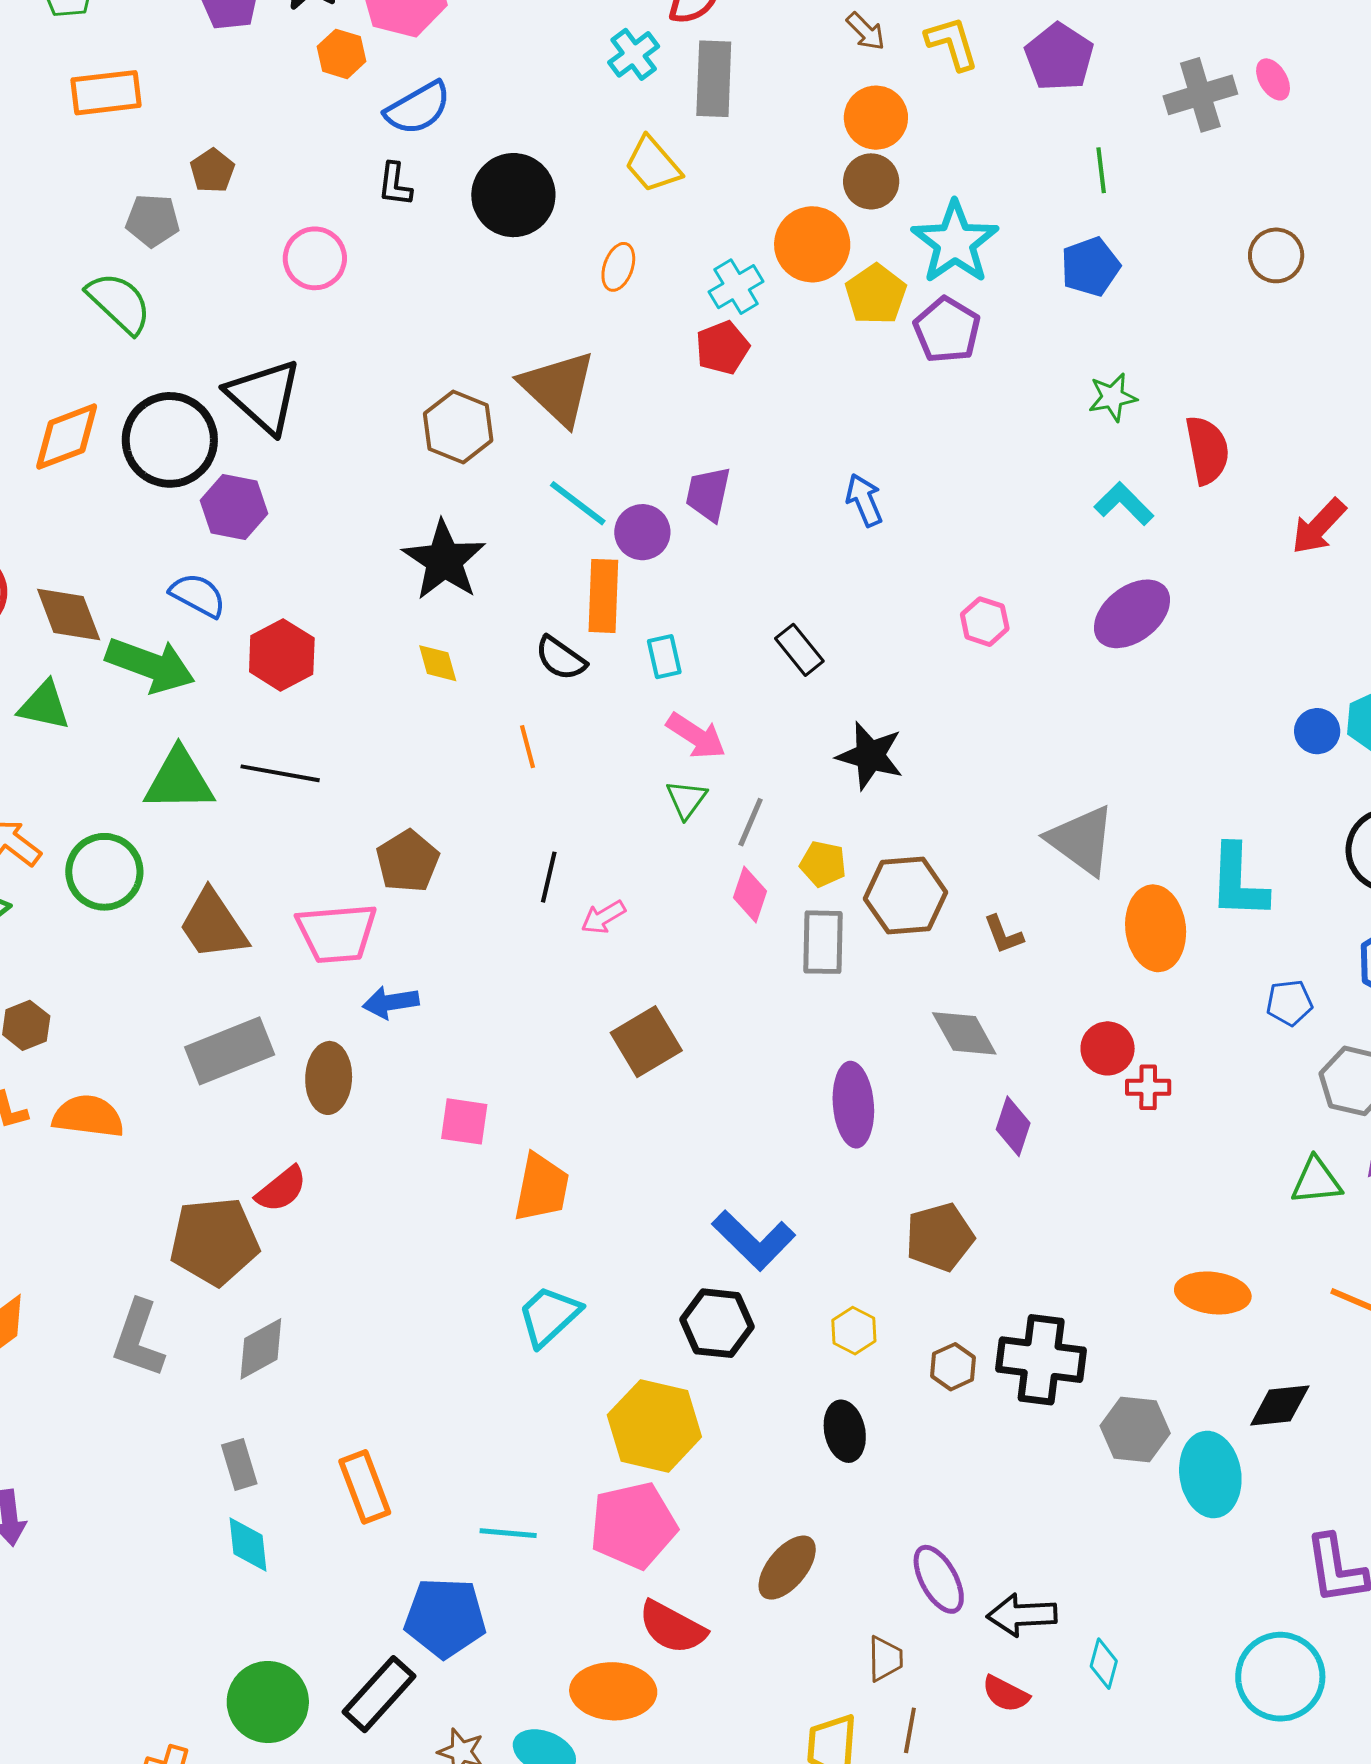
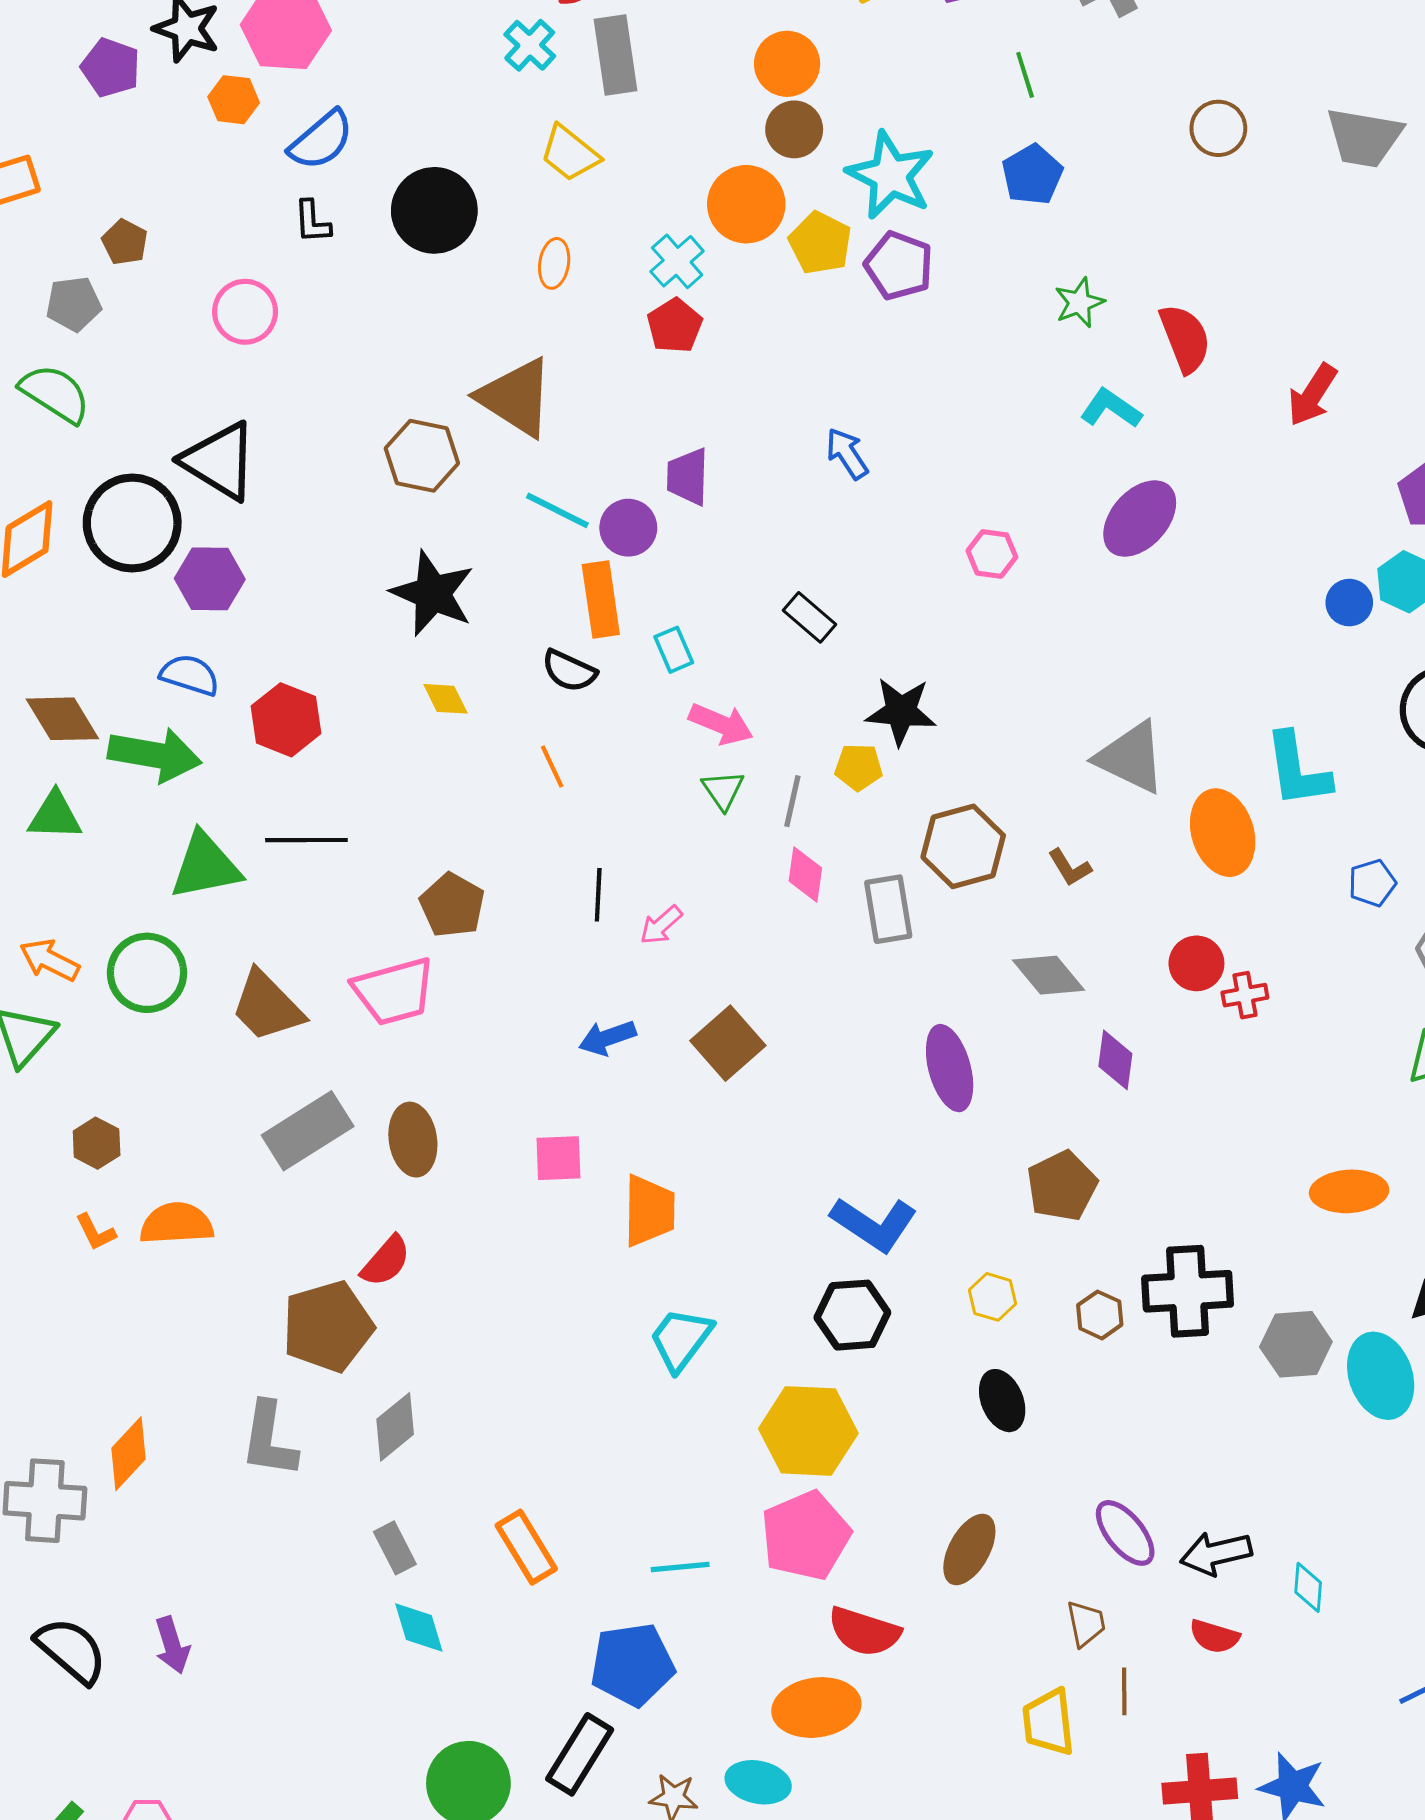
yellow pentagon: (823, 864) -> (859, 767), moved
blue arrow: (391, 1002) -> (607, 1038), moved

